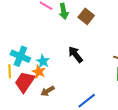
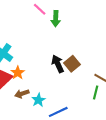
brown square: (86, 16) -> (72, 64), moved
cyan star: (43, 61) -> (38, 100), moved

